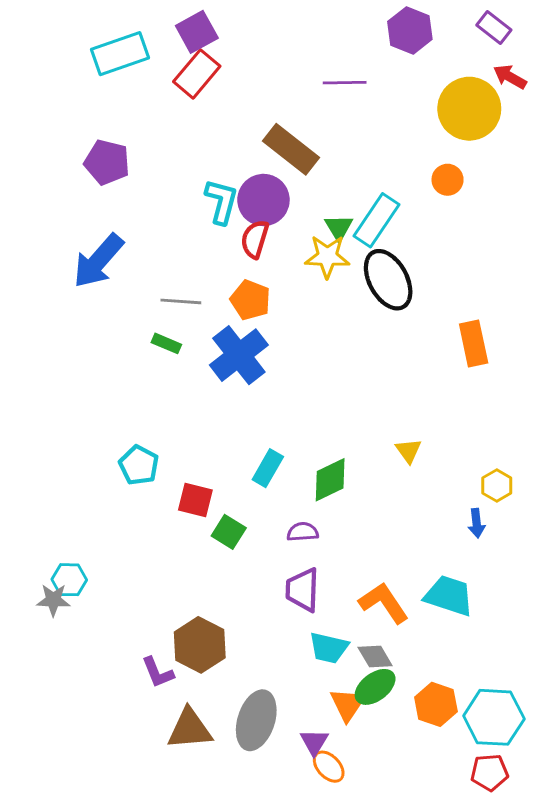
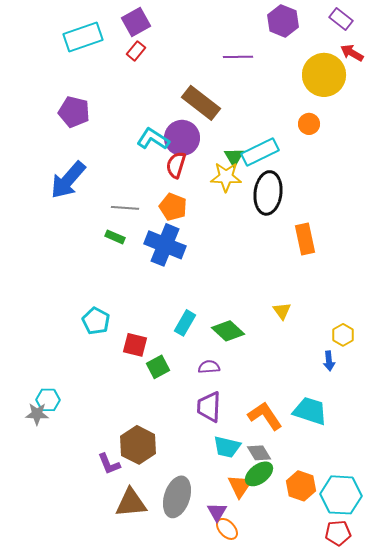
red rectangle: (197, 74) -> (136, 51), size x0.6
cyan L-shape: (221, 201) -> (153, 139), turned -72
cyan rectangle: (377, 220) -> (260, 152), turned 30
black ellipse: (388, 280) -> (268, 193), turned 36
orange rectangle: (474, 343) -> (305, 239), moved
blue cross: (239, 355) -> (165, 245), turned -30
green diamond: (330, 480) -> (228, 331), turned 68
green square: (229, 532) -> (158, 367), turned 30

